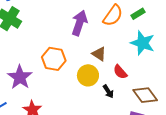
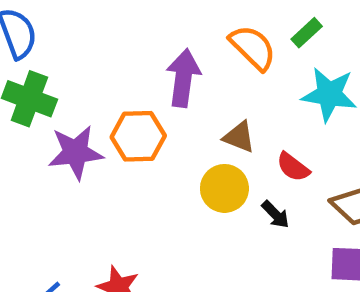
orange semicircle: (113, 16) -> (253, 47), turned -70
orange hexagon: (54, 59) -> (138, 136), moved
purple star: (20, 77) -> (76, 152), moved, turned -30

